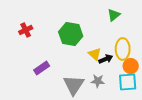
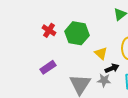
red cross: (26, 30) -> (49, 30), moved, turned -32
black arrow: (106, 59) -> (112, 68), moved

